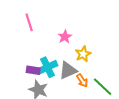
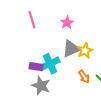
pink star: (65, 37) -> (67, 23), moved
gray triangle: (68, 70) -> (71, 49), moved

